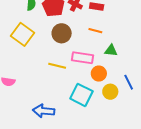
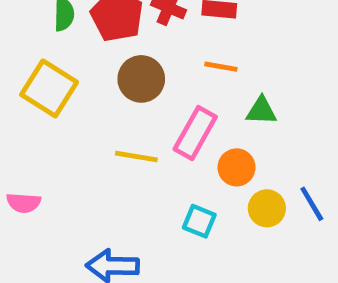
pink rectangle: (83, 58) -> (195, 133), turned -65
blue line: (129, 82) -> (312, 204), moved
cyan square: (81, 95) -> (199, 221), size x0.6

